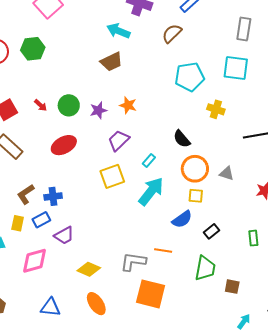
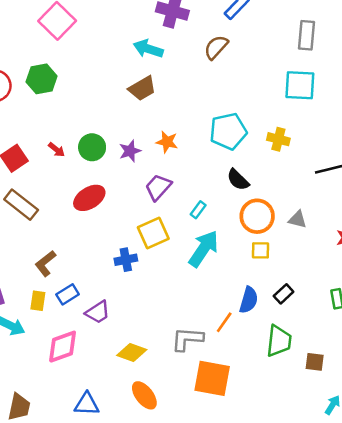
cyan pentagon: (189, 77) -> (228, 131), moved
blue cross: (53, 196) -> (126, 260), moved
blue semicircle: (182, 219) -> (249, 300), moved, turned -35
orange line: (163, 250) -> (224, 322), turned -60

